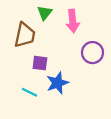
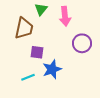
cyan line: (29, 92) -> (28, 77), turned -48

